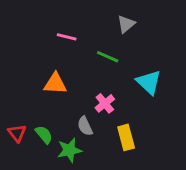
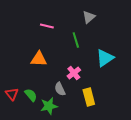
green line: (108, 57) -> (76, 40), turned 49
cyan triangle: (149, 82) -> (105, 58), turned 42

